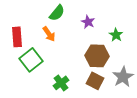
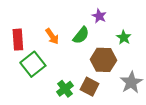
green semicircle: (57, 13) -> (81, 35), moved
purple star: (88, 22) -> (99, 16), moved
brown square: (95, 81) -> (90, 87), moved

